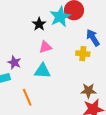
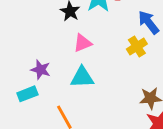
yellow cross: (83, 54) -> (137, 46), turned -32

